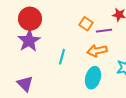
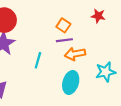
purple line: (104, 31) -> (64, 40), moved

